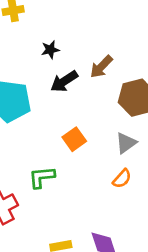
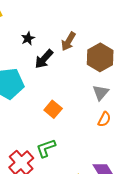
orange square: (74, 139) -> (53, 109), moved
green L-shape: (42, 177) -> (46, 148), moved

